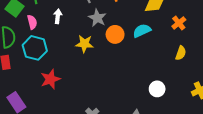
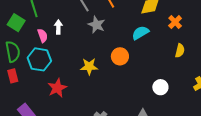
pink semicircle: (32, 22) -> (43, 36), moved
orange circle: (115, 34) -> (120, 56), moved
yellow star: (84, 44) -> (89, 66), moved

